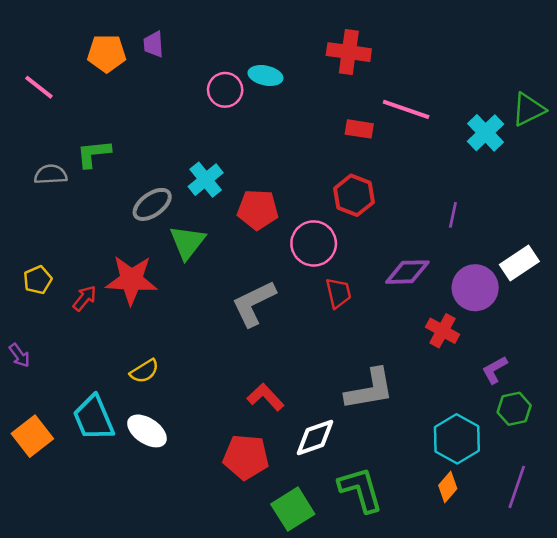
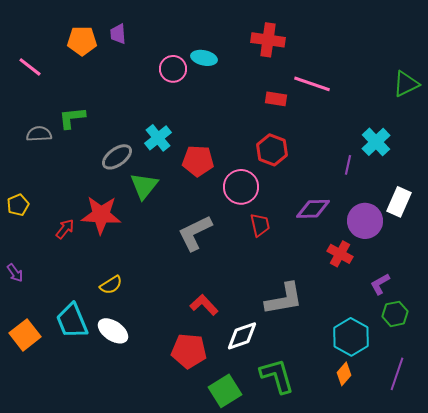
cyan cross: (486, 133) -> (376, 142), moved
white rectangle: (519, 263) -> (399, 202), turned -32
yellow pentagon: (38, 280) -> (18, 205), moved

